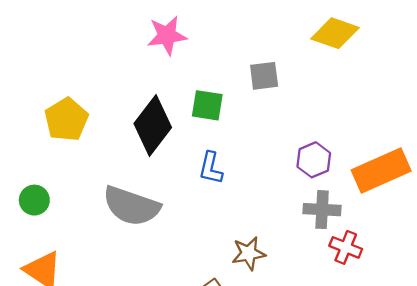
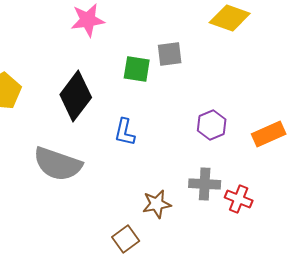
green square: (207, 105) -> (137, 69), moved
orange rectangle: (381, 170) -> (269, 134), size x0.7
gray cross: (322, 210) -> (205, 184), moved

